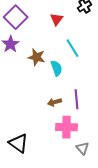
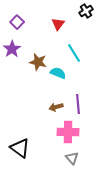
purple square: (16, 17) -> (17, 22), size x0.6
cyan semicircle: (57, 68) -> (58, 73), turned -49
gray triangle: (83, 148) -> (72, 158), moved

